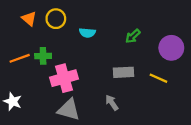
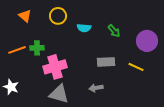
yellow circle: (56, 19) -> (58, 16), moved
cyan semicircle: (87, 33) -> (84, 28), moved
green arrow: (133, 36) -> (114, 31), turned -88
gray arrow: (112, 103) -> (96, 88), turned -64

